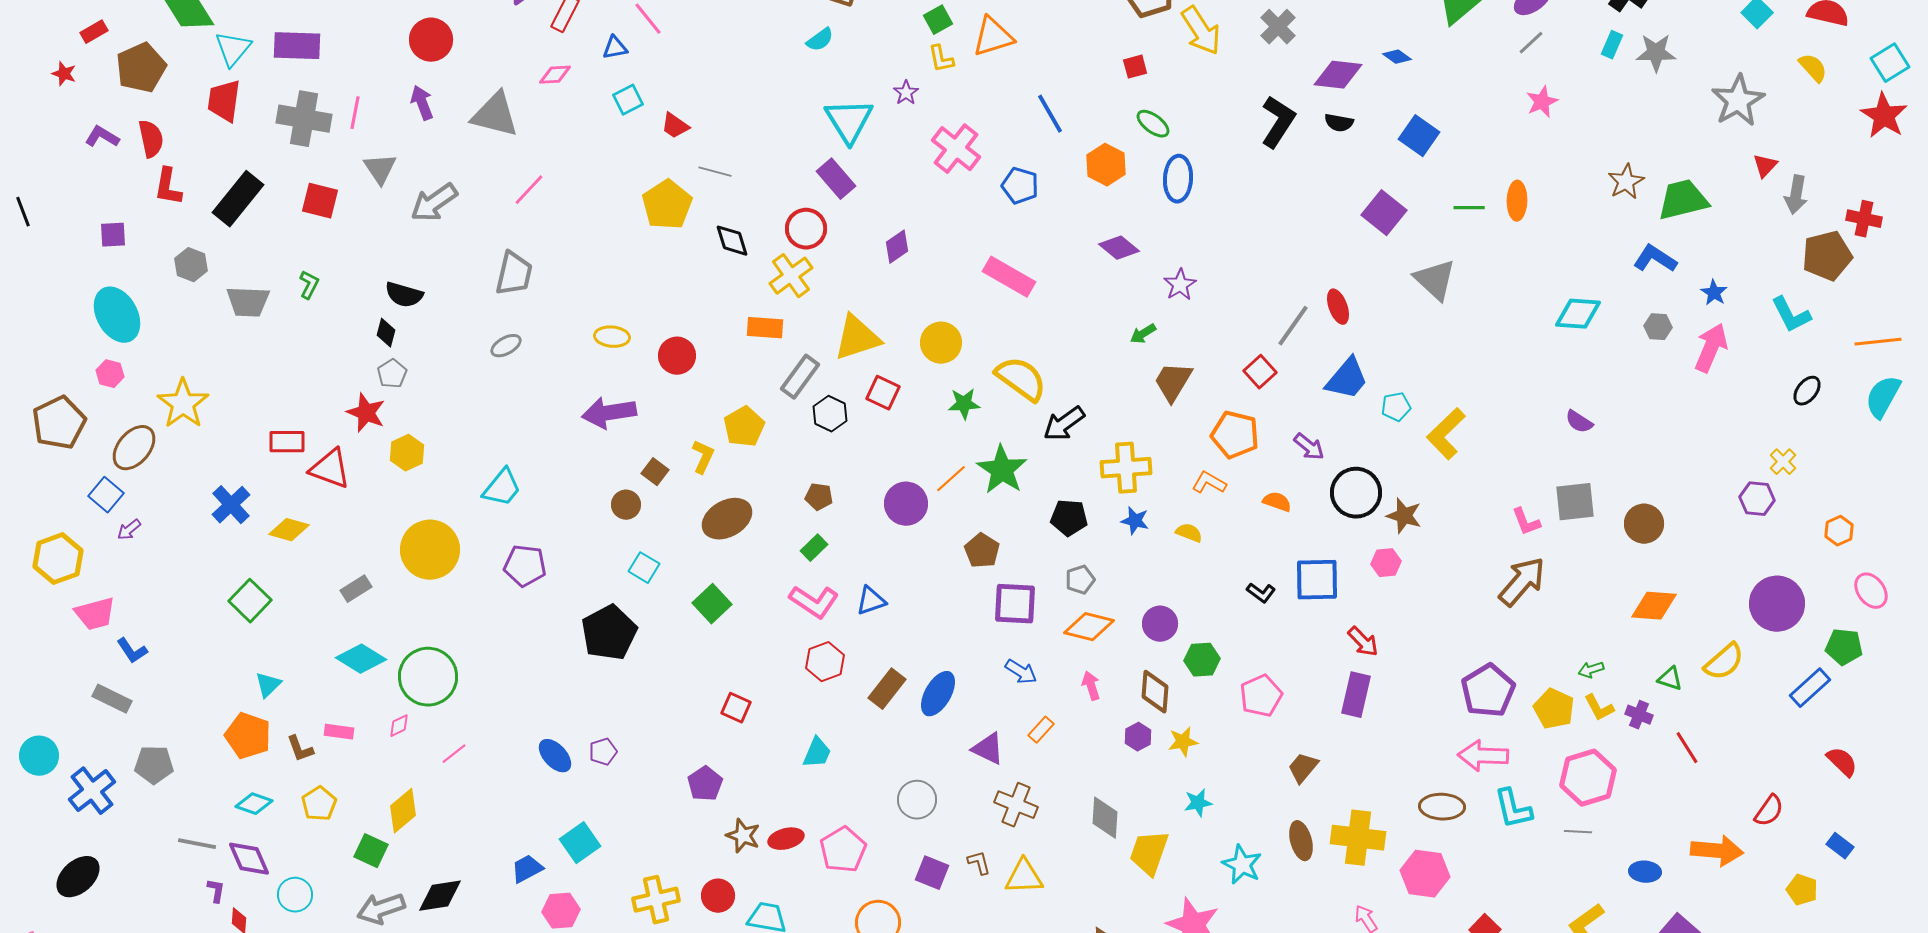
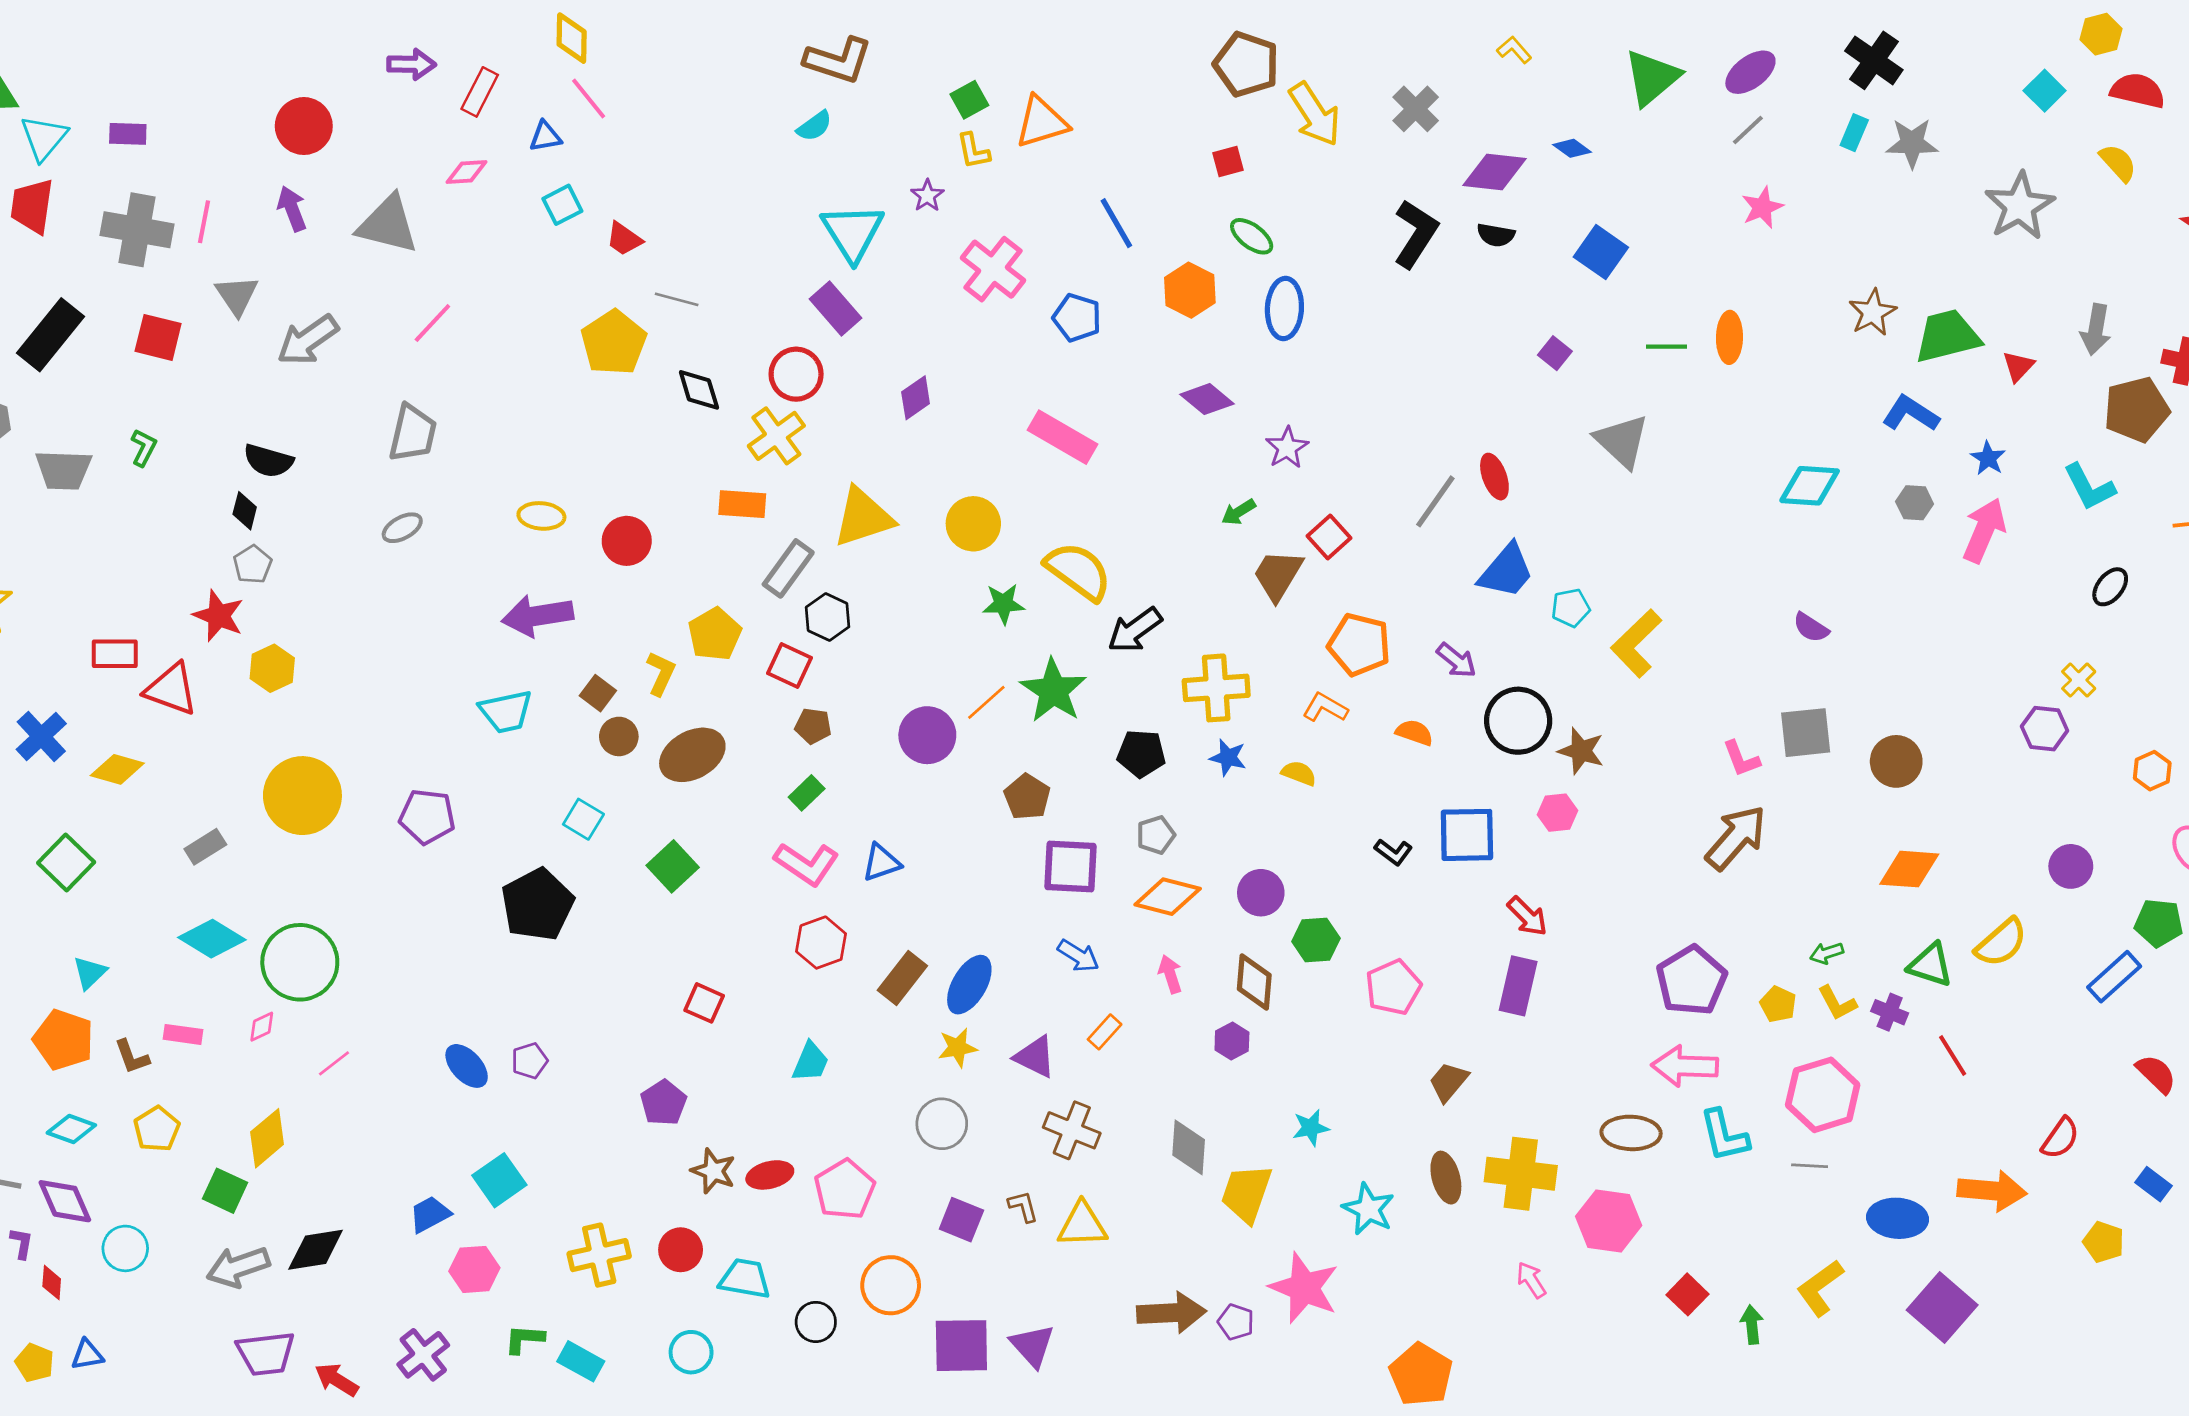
purple rectangle: (297, 46) -> (128, 134), size x0.6
red triangle: (1765, 166) -> (2018, 366), moved
purple square: (1384, 213) -> (1555, 353), size x0.6
red square: (1260, 372) -> (1329, 537), moved
red square: (883, 393) -> (790, 666), moved
cyan trapezoid: (502, 488) -> (506, 712), moved, turned 39
brown circle: (626, 505) -> (619, 736), moved
purple circle: (1777, 604) -> (2071, 866), size x0.6
green triangle: (1670, 679) -> (1930, 965), size x1.4
yellow pentagon: (1554, 709) -> (1778, 1004), size x0.7
yellow star: (1183, 742) -> (958, 1048), moved
blue ellipse: (1645, 872) -> (1898, 1218), size x1.4

